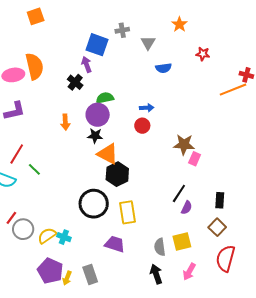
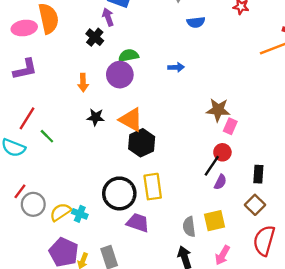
red circle: (142, 126) -> (222, 152), moved
black star: (95, 136) -> (96, 117), moved
black circle: (94, 204) -> (119, 193), moved

